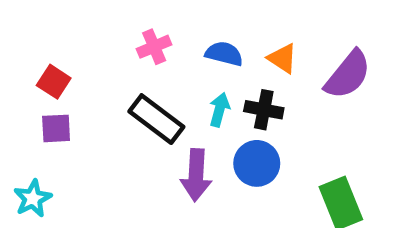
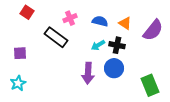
red square: (54, 82) -> (27, 12), moved
cyan arrow: (219, 110) -> (98, 45), turned -136
black rectangle: (156, 119) -> (56, 37), moved
purple square: (56, 128) -> (20, 53), moved

